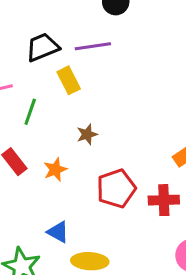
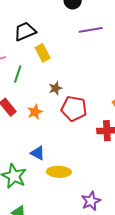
purple line: (93, 46) -> (91, 30), moved
red pentagon: (116, 188) -> (74, 109), moved, turned 30

